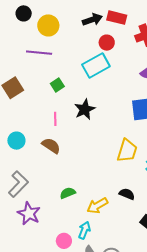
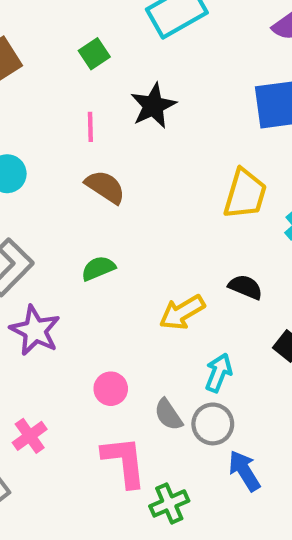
brown semicircle: (51, 146) -> (105, 187), moved
green semicircle: (68, 193) -> (98, 268), moved
cyan arrow: (84, 230) -> (219, 373), moved

